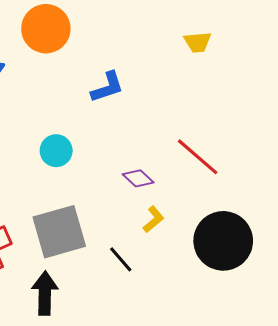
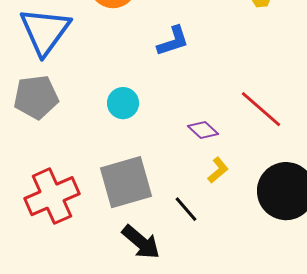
black arrow: (45, 293) -> (141, 242), moved, turned 129

